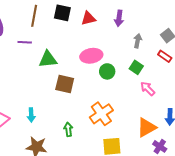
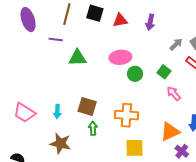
gray arrow: (138, 41) -> (176, 44), moved, turned 32
brown square: (65, 84) -> (87, 107), moved
orange cross: (101, 114) -> (126, 115), turned 35

